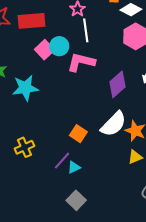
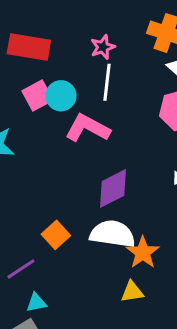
purple diamond: (117, 84) -> (113, 188), moved
white semicircle: (114, 124) -> (113, 234), turned -140
cyan triangle: (74, 167) -> (36, 303), moved

